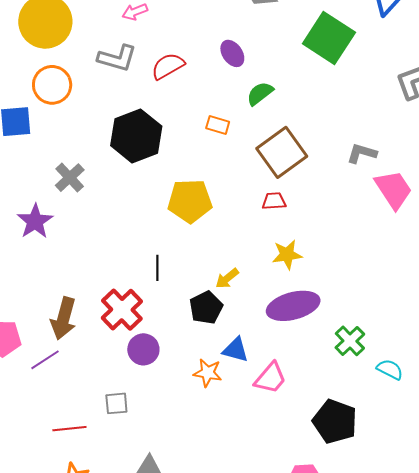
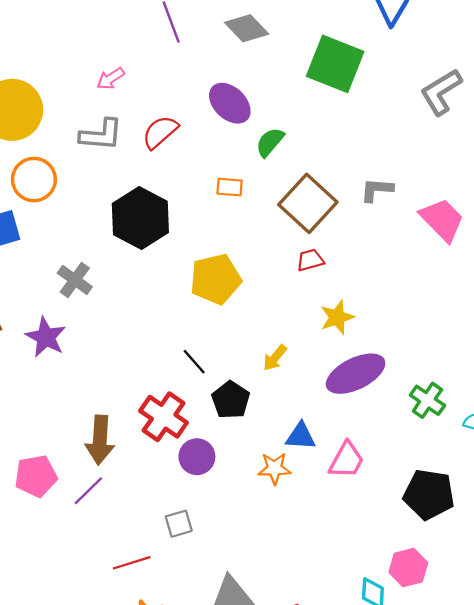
purple ellipse: (232, 53) -> (230, 103), size x1.4
gray L-shape: (362, 153) -> (377, 190), moved
black line: (157, 268) -> (194, 362), turned -30
black pentagon: (206, 308) -> (231, 400), moved

